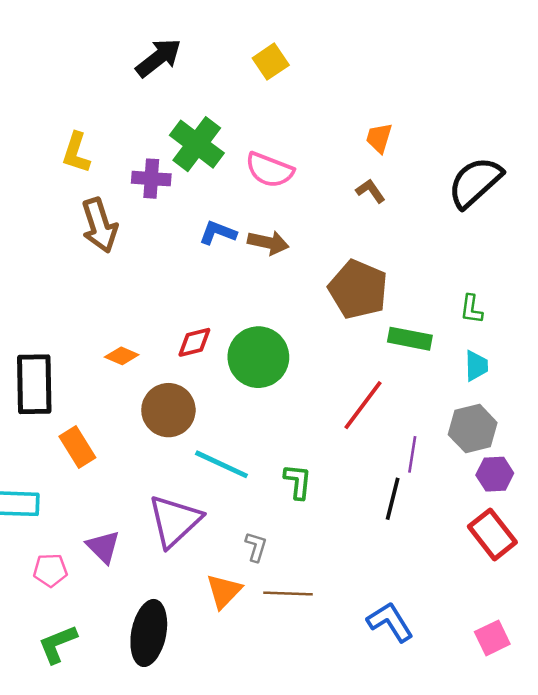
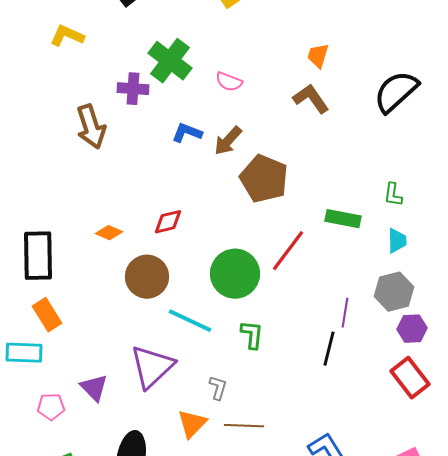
yellow L-shape: (76, 153) -> (67, 36), moved, turned 96
pink semicircle: (269, 170) -> (229, 82), size x0.7
brown L-shape: (370, 191) -> (311, 99), size x1.5
brown arrow: (268, 243) -> (228, 141), turned 120
brown pentagon: (358, 289) -> (264, 179), moved
green circle: (258, 357) -> (235, 274), moved
red line: (363, 405) -> (288, 251), moved
orange rectangle: (77, 447) -> (47, 315), moved

